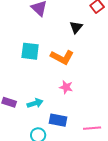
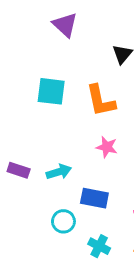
orange L-shape: (62, 57) -> (101, 101), turned 50

